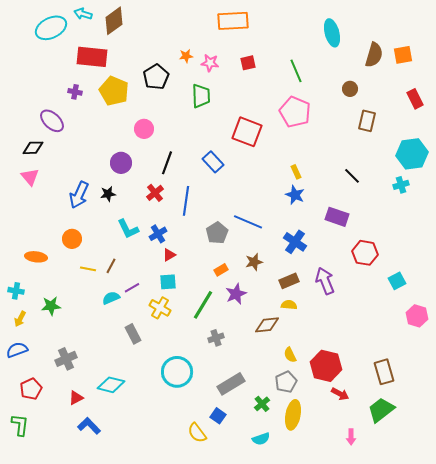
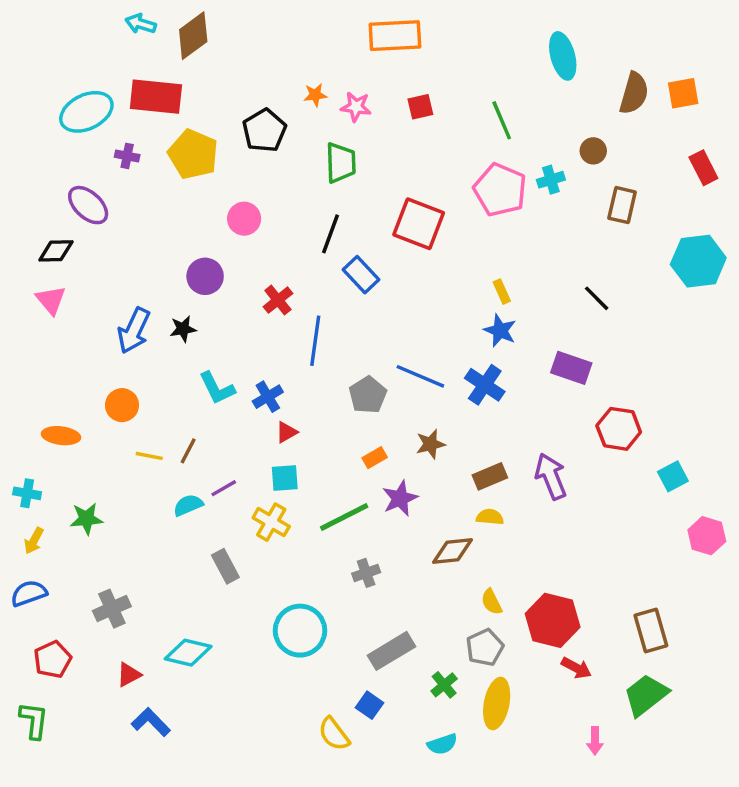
cyan ellipse: (51, 28) -> (86, 112), moved
black line: (167, 163) -> (331, 234), moved
cyan cross: (401, 185) -> (551, 180), moved
red cross: (155, 193) -> (278, 300), moved
blue cross: (295, 242) -> (485, 385), moved
green line: (203, 305) -> (344, 517), turned 32

